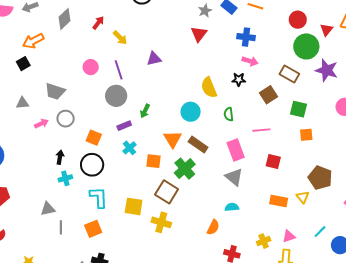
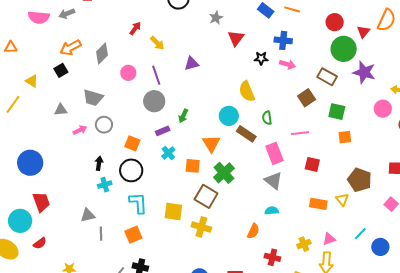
gray star: (205, 11) -> (216, 18), moved
gray diamond: (64, 19) -> (102, 54), moved
black star: (239, 79) -> (261, 58), moved
brown rectangle: (198, 144) -> (246, 134), moved

